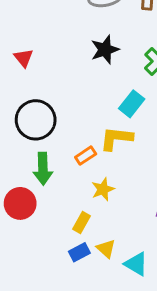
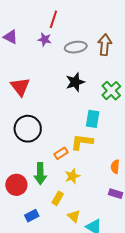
red triangle: (23, 58) -> (20, 87), size x1.5
cyan rectangle: (132, 104) -> (93, 119), turned -30
green arrow: (43, 169) -> (40, 174), moved
blue rectangle: (79, 252) -> (32, 216), moved

